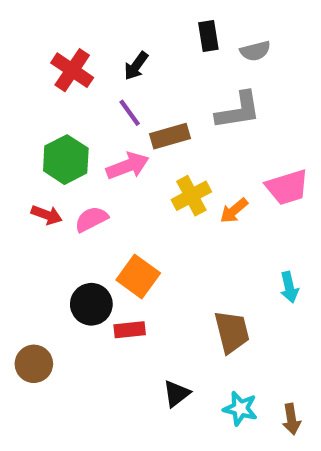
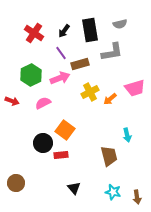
black rectangle: (208, 36) -> (90, 30), moved, size x1.6
red arrow: (47, 215) -> (12, 101), moved
cyan arrow: (289, 287) -> (127, 135), moved
brown circle: (34, 364) -> (16, 183), moved
black triangle: (176, 394) -> (74, 188), moved, turned -32

